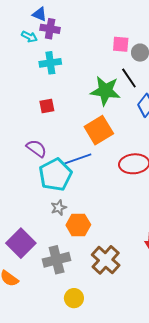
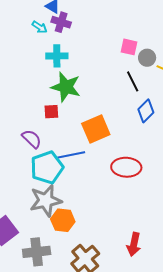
green star: (105, 91) -> (66, 87), moved
red square: (47, 106) -> (51, 112), moved
gray star: (59, 208) -> (46, 201), size x2.0

